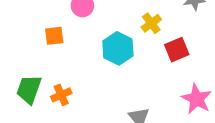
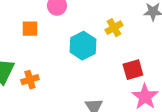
red square: (177, 50) -> (133, 70), moved

